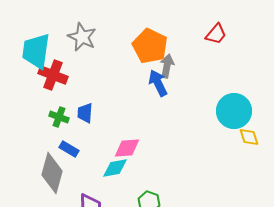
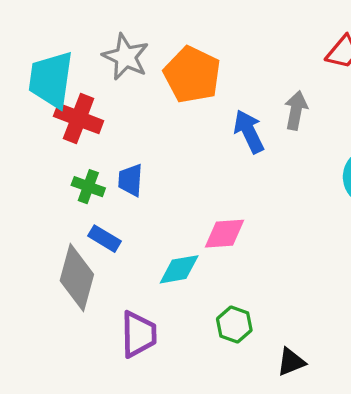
orange pentagon: (150, 46) -> (192, 75), moved
gray arrow: (167, 66) -> (296, 110), moved
pink diamond: (127, 148) -> (225, 234), moved

